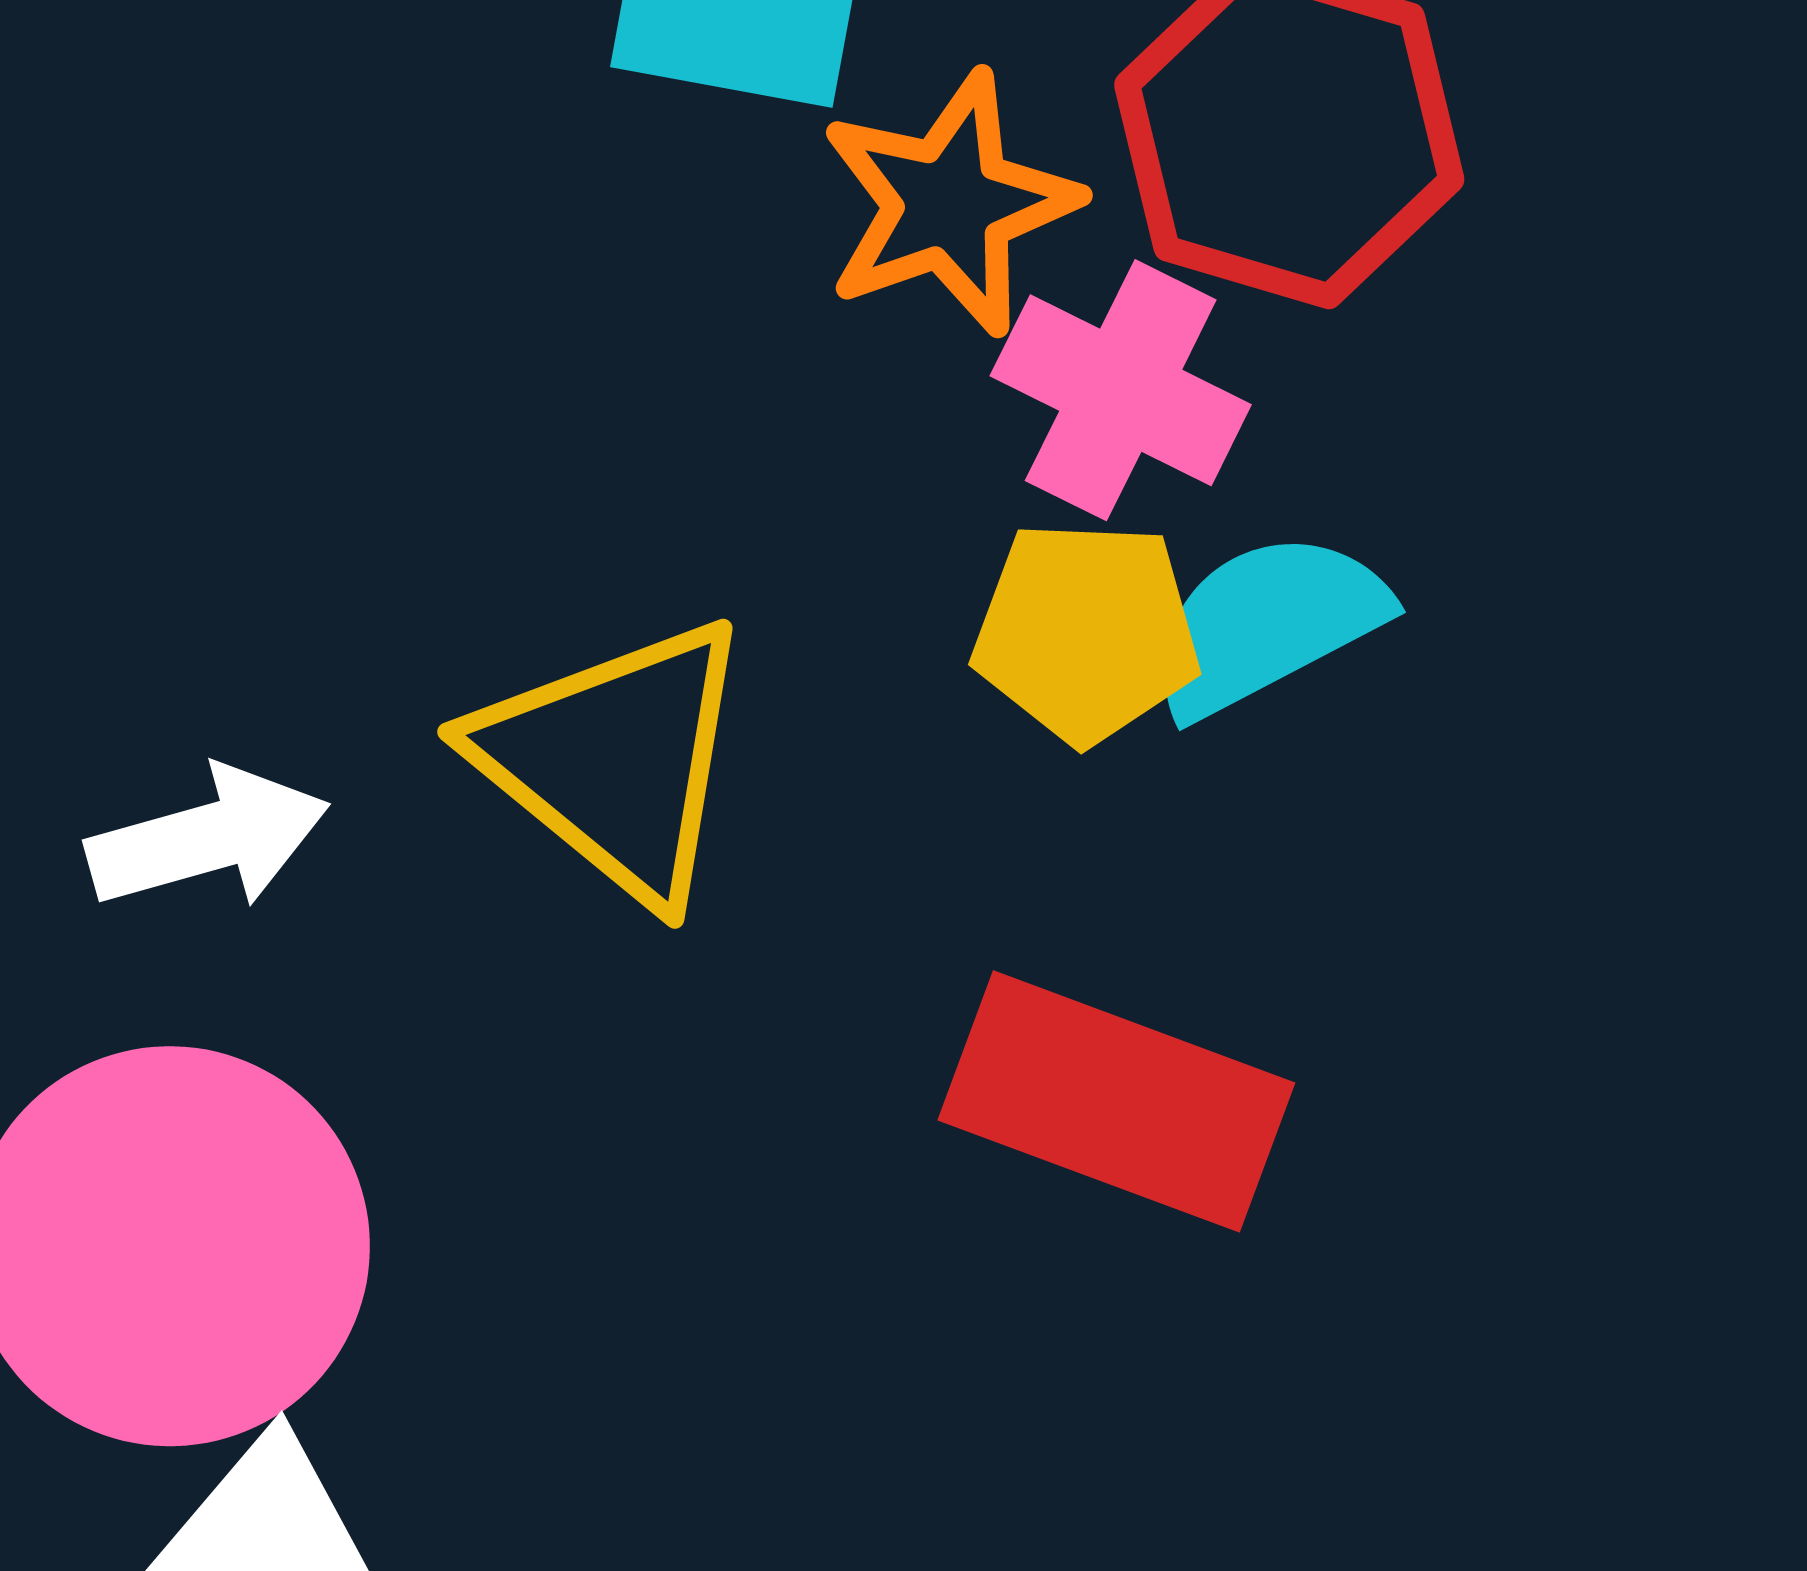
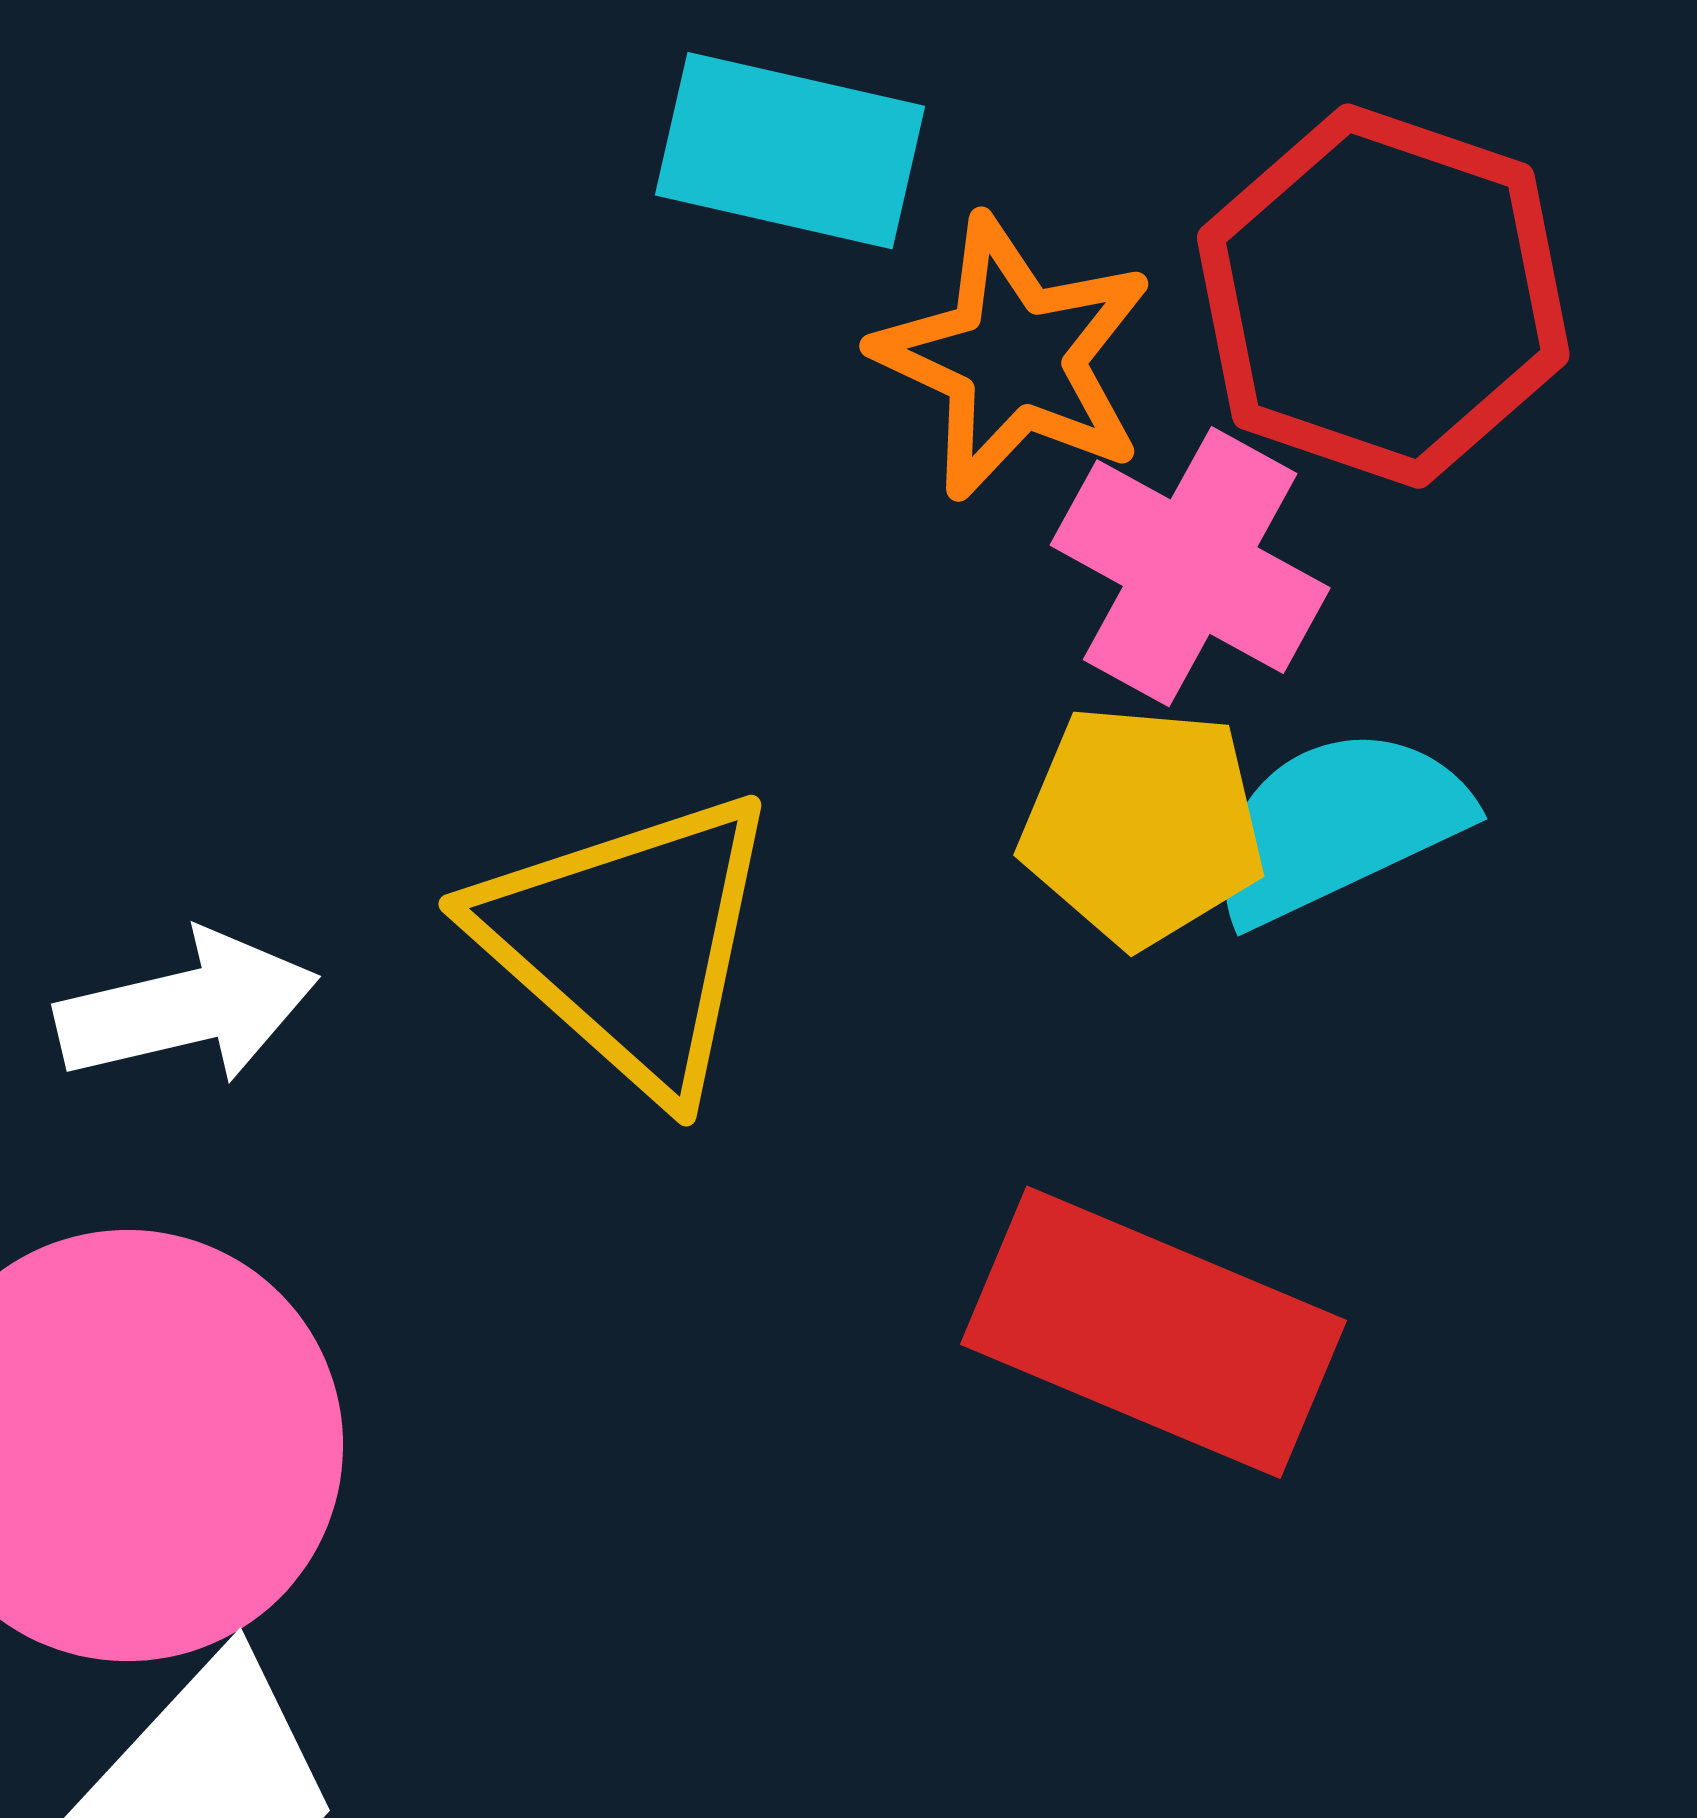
orange star: (949, 204) -> (1014, 358), turned -30

